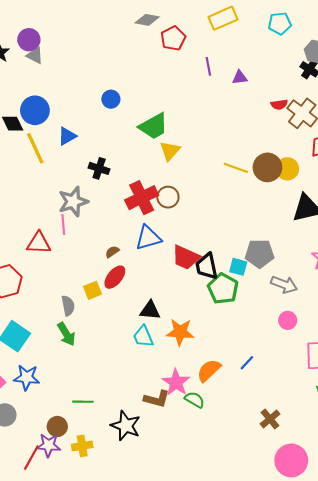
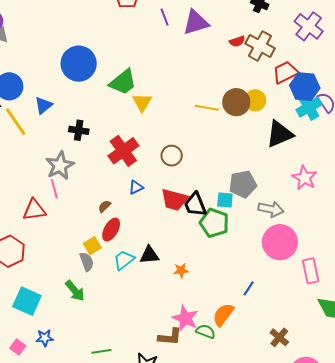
purple triangle: (240, 77) -> (196, 22), size x1.8
blue circle: (111, 99) -> (79, 64), size x2.0
brown circle: (168, 197) -> (172, 156), moved
blue triangle: (148, 238) -> (136, 187), size x0.6
gray semicircle: (68, 306) -> (87, 262), moved
pink circle: (288, 320) -> (280, 242), size x2.0
orange star: (180, 332) -> (181, 270), size x0.6
cyan trapezoid: (143, 337) -> (124, 260), moved, turned 85
orange semicircle: (209, 370) -> (223, 315), moved
blue star: (27, 377) -> (45, 338), size x0.7

